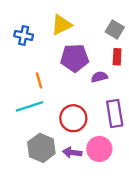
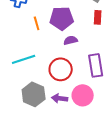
purple semicircle: (99, 77) -> (71, 40), moved
orange line: (39, 80) -> (37, 23), moved

